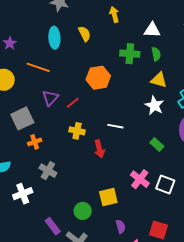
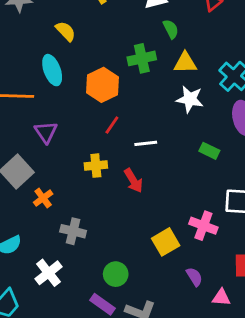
cyan ellipse: (54, 38) -> (52, 70), moved
green cross: (130, 54) -> (142, 58), moved
red line: (73, 103) -> (112, 125), moved
pink cross: (140, 179) -> (203, 226), moved
green circle: (83, 211) -> (116, 274), moved

